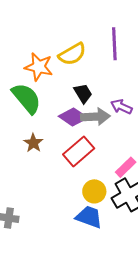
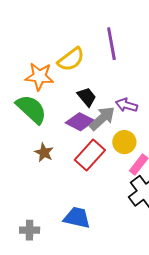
gray arrow: (95, 117) -> (102, 118), turned -32
yellow circle: (94, 191) -> (124, 142), moved
blue trapezoid: (89, 217) -> (77, 218), moved

